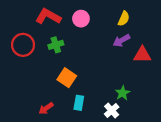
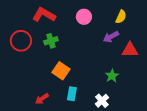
pink circle: (81, 19) -> (84, 17), moved
yellow semicircle: (124, 19) -> (121, 17), moved
green star: (123, 93) -> (112, 76), moved

